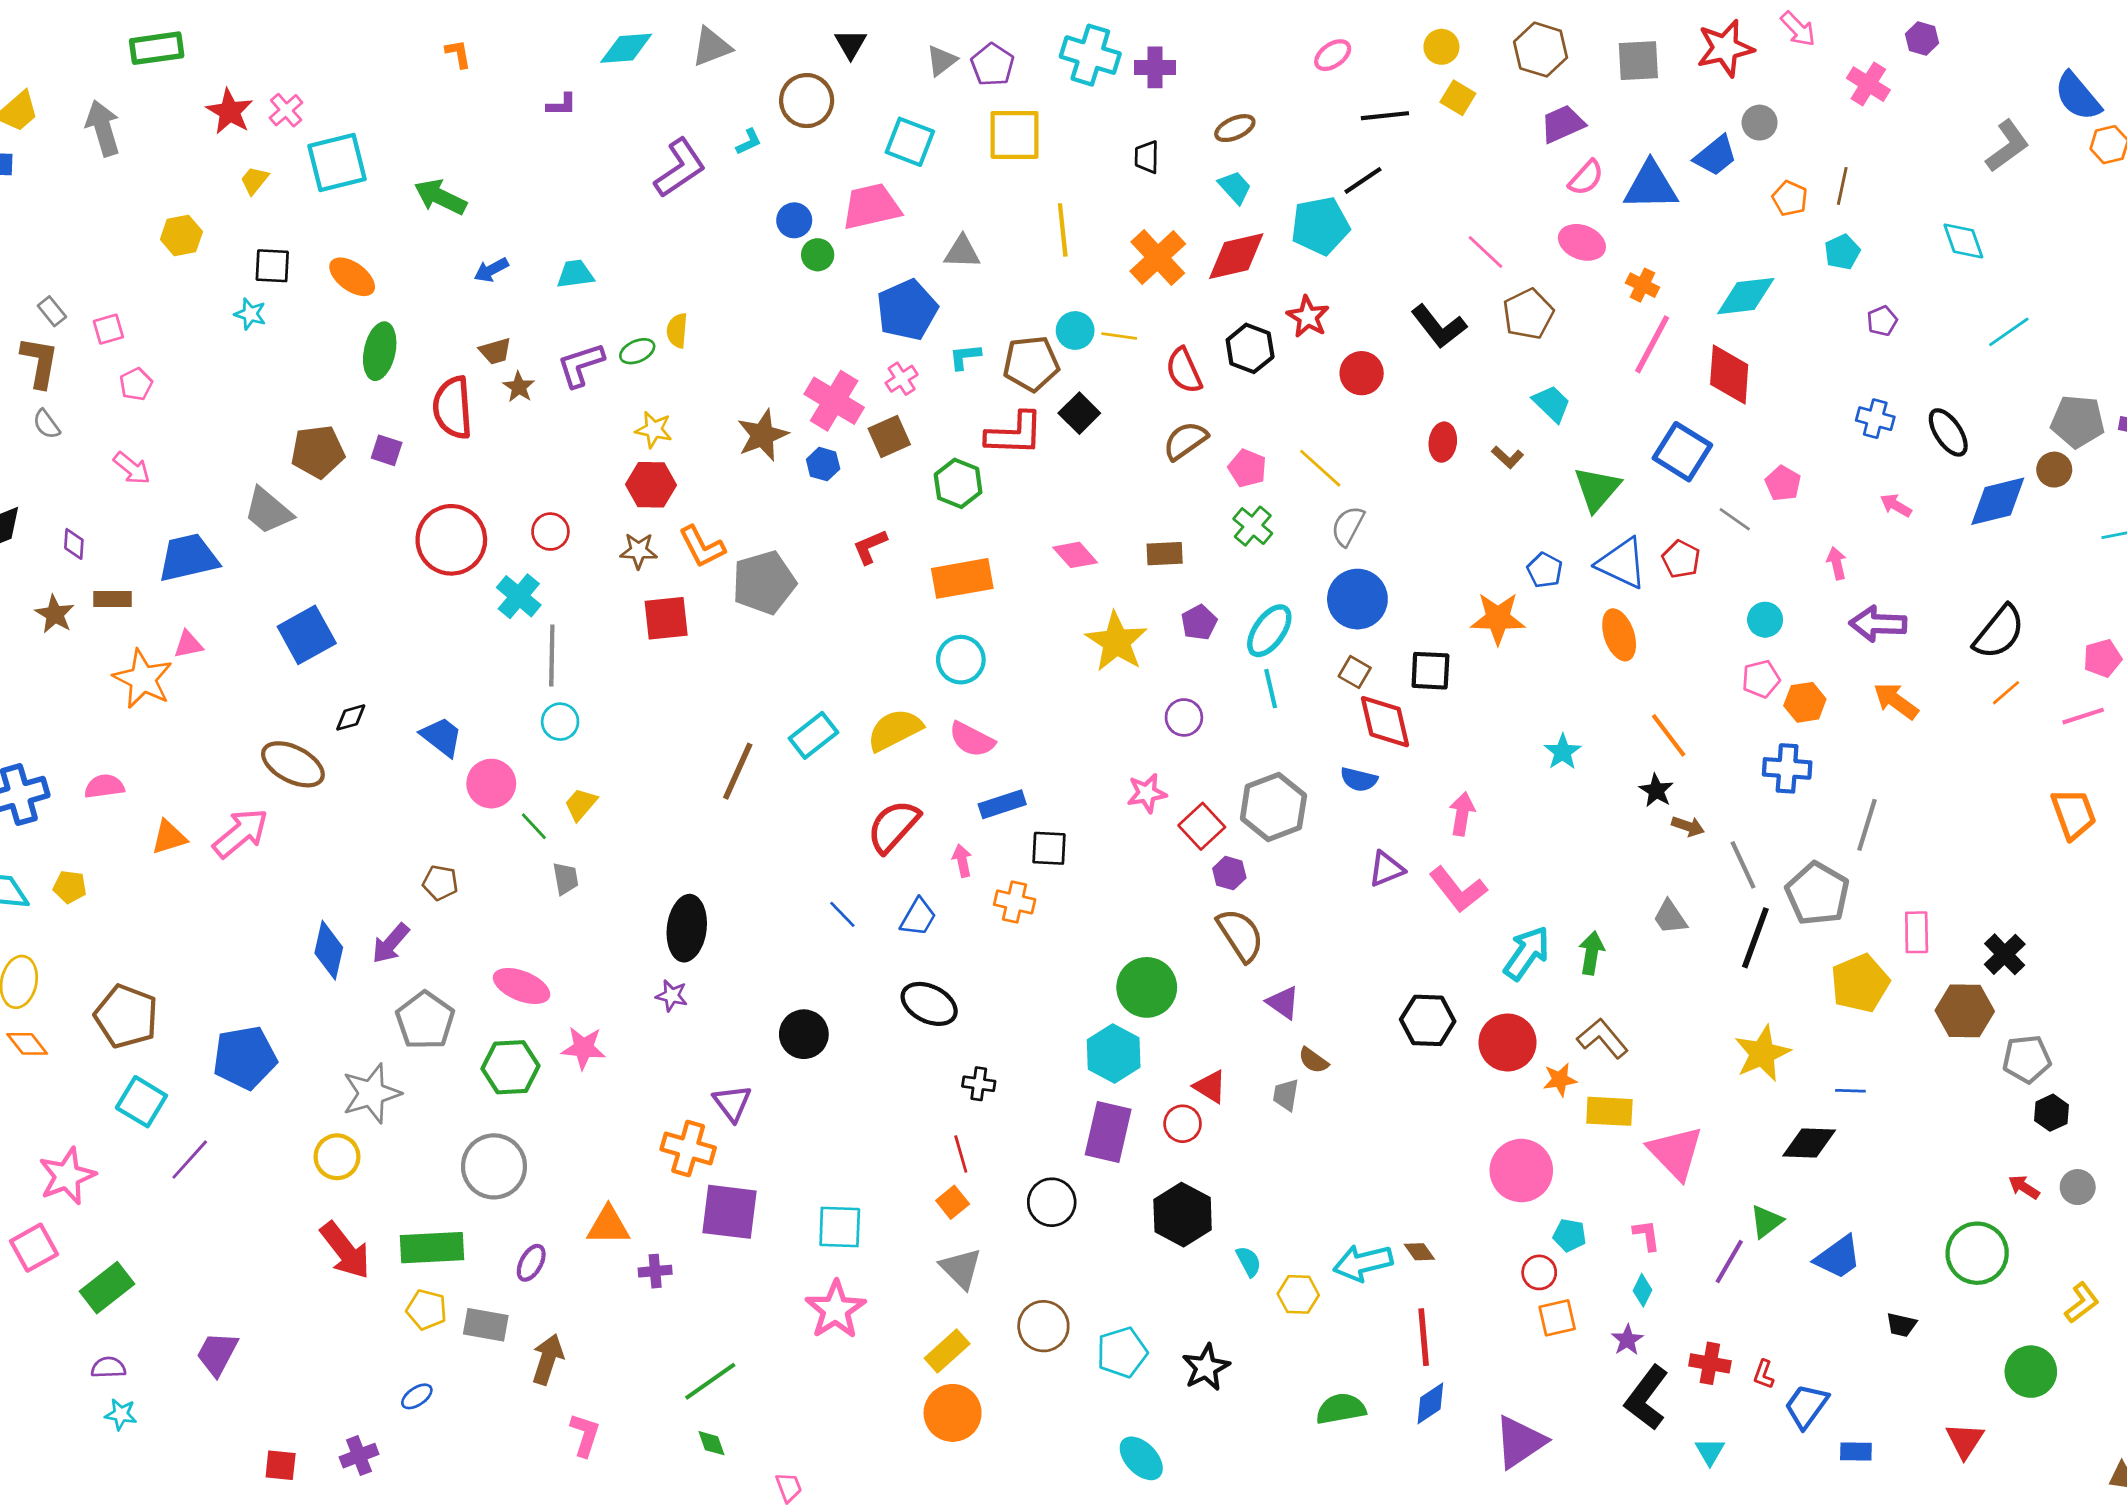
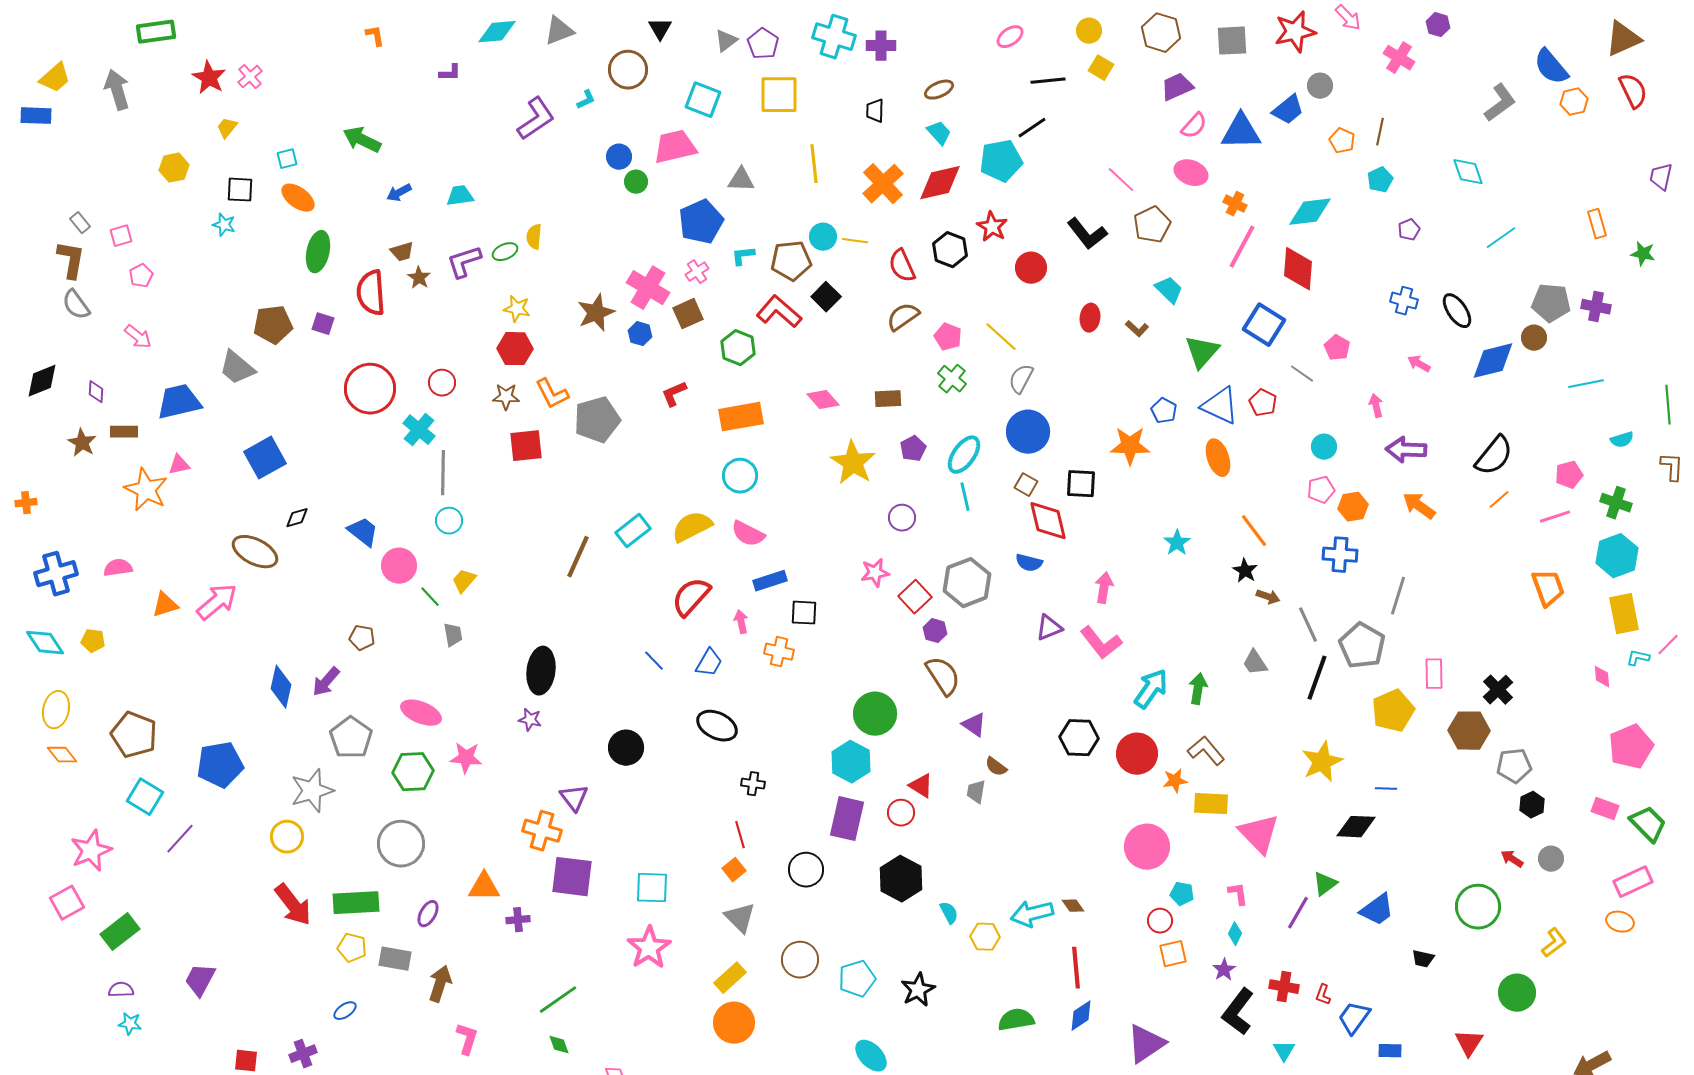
cyan square: (337, 163) -> (287, 159), moved, size x0.5
gray semicircle: (46, 424) -> (76, 305), size x1.4
red L-shape: (1015, 434) -> (779, 312), turned -141

